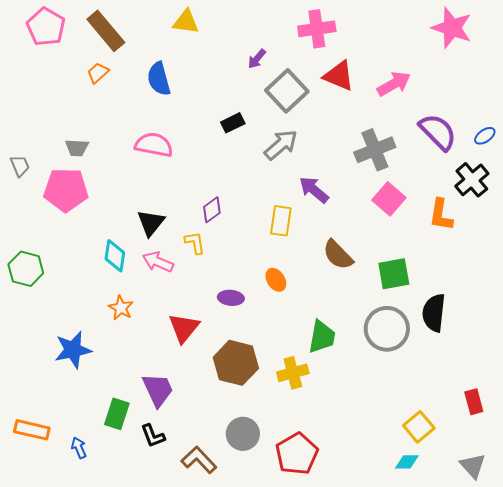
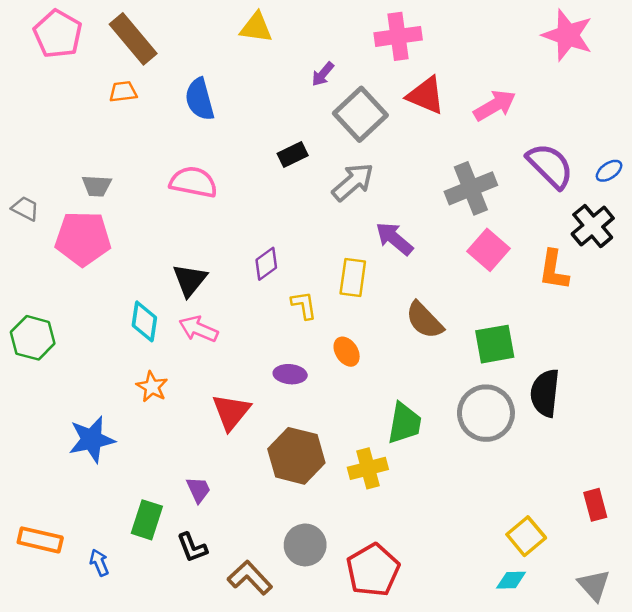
yellow triangle: (186, 22) -> (256, 28), moved
orange trapezoid: (98, 73) -> (123, 92), turned 35
gray trapezoid: (20, 166) -> (25, 208), turned -40
yellow L-shape: (195, 243) -> (304, 305), moved
purple trapezoid: (158, 390) -> (198, 490), size x0.6

